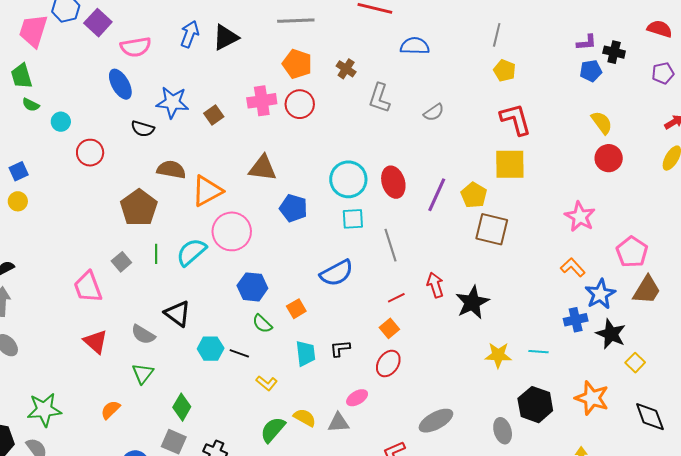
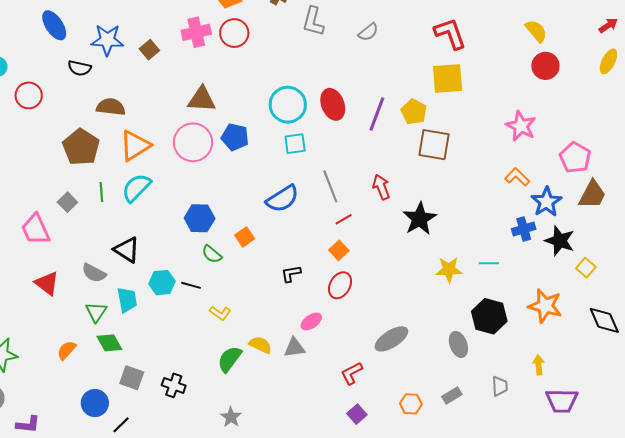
orange triangle: (207, 191) -> (135, 146), moved
pink circle: (232, 231) -> (193, 142), moved
gray line: (390, 245) -> (330, 186), moved
red arrow: (435, 285) -> (381, 187), moved
cyan trapezoid: (306, 353) -> (127, 300), moved
green diamond: (182, 407) -> (109, 343), moved, turned -56

